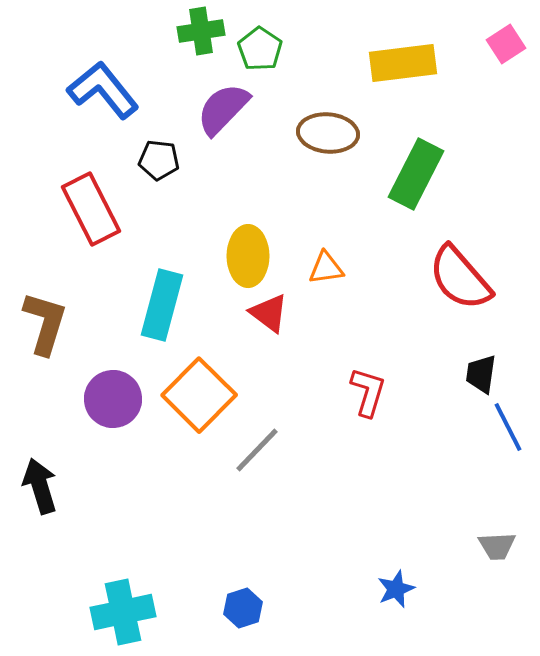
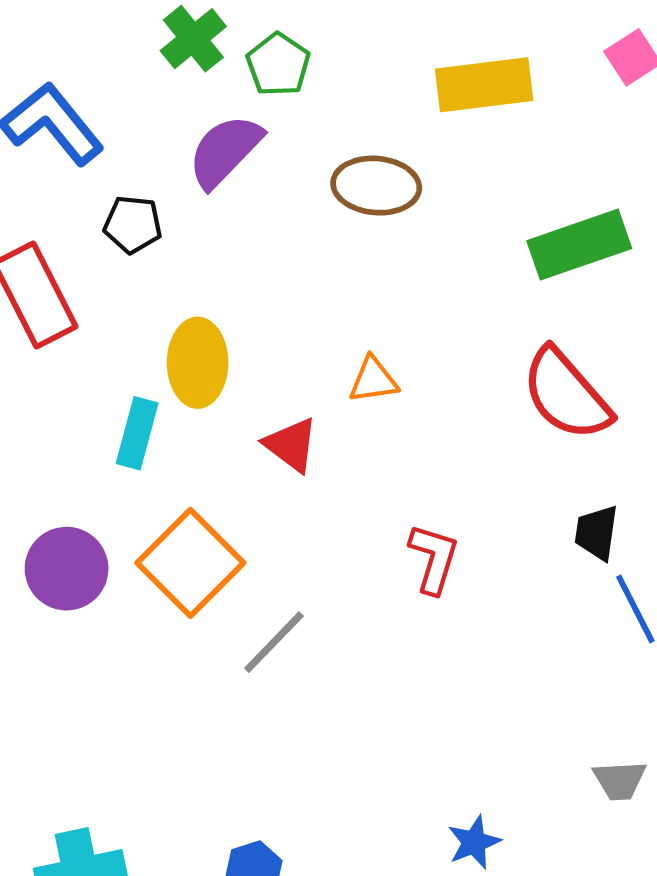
green cross: (201, 31) -> (193, 39), turned -30
green rectangle: (416, 174) -> (579, 245), moved, turned 44
yellow ellipse: (248, 256) -> (198, 363), moved
cyan rectangle: (162, 305) -> (137, 433), size x0.7

